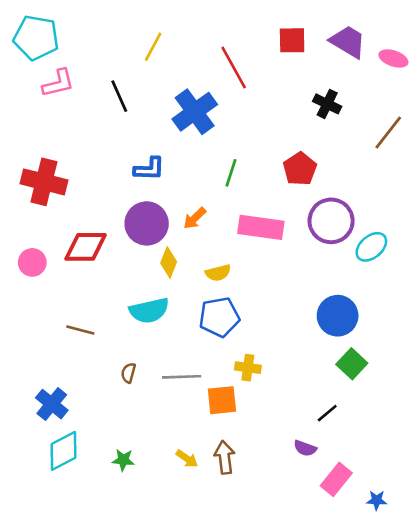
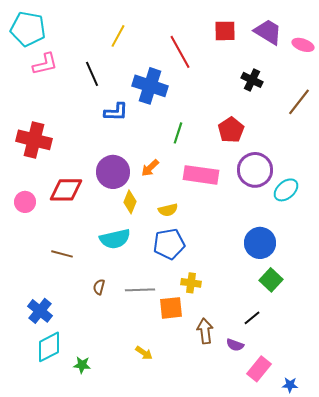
blue cross: (195, 112) -> (150, 86), turned -36
blue L-shape: (149, 169) -> (116, 112), moved
brown arrow: (225, 457) -> (205, 331), moved
green star: (123, 460) -> (82, 365), moved

